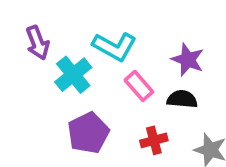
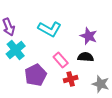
cyan cross: (73, 75) -> (16, 50), moved
pink rectangle: (139, 86) -> (61, 60), moved

